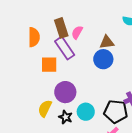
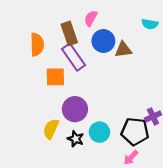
pink semicircle: (77, 32) -> (91, 18), moved
blue circle: (103, 59) -> (103, 41), moved

